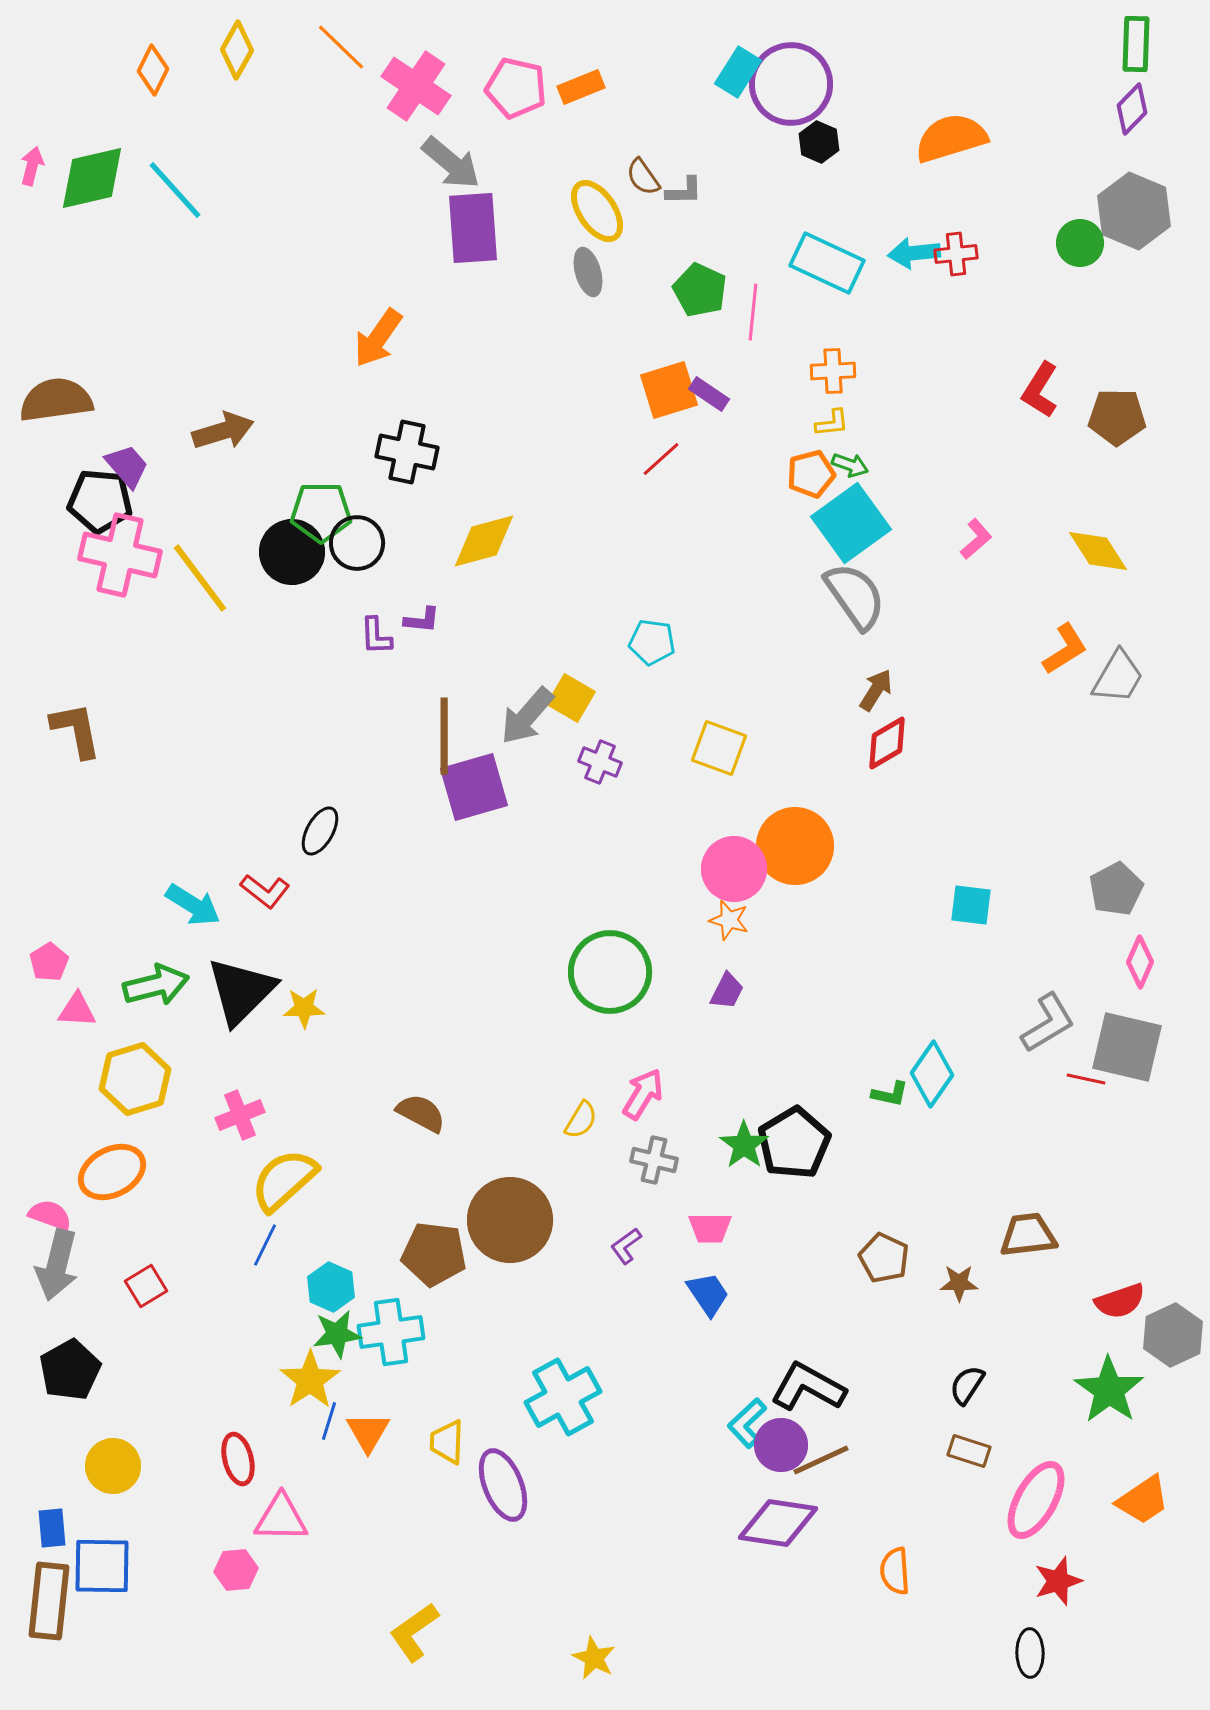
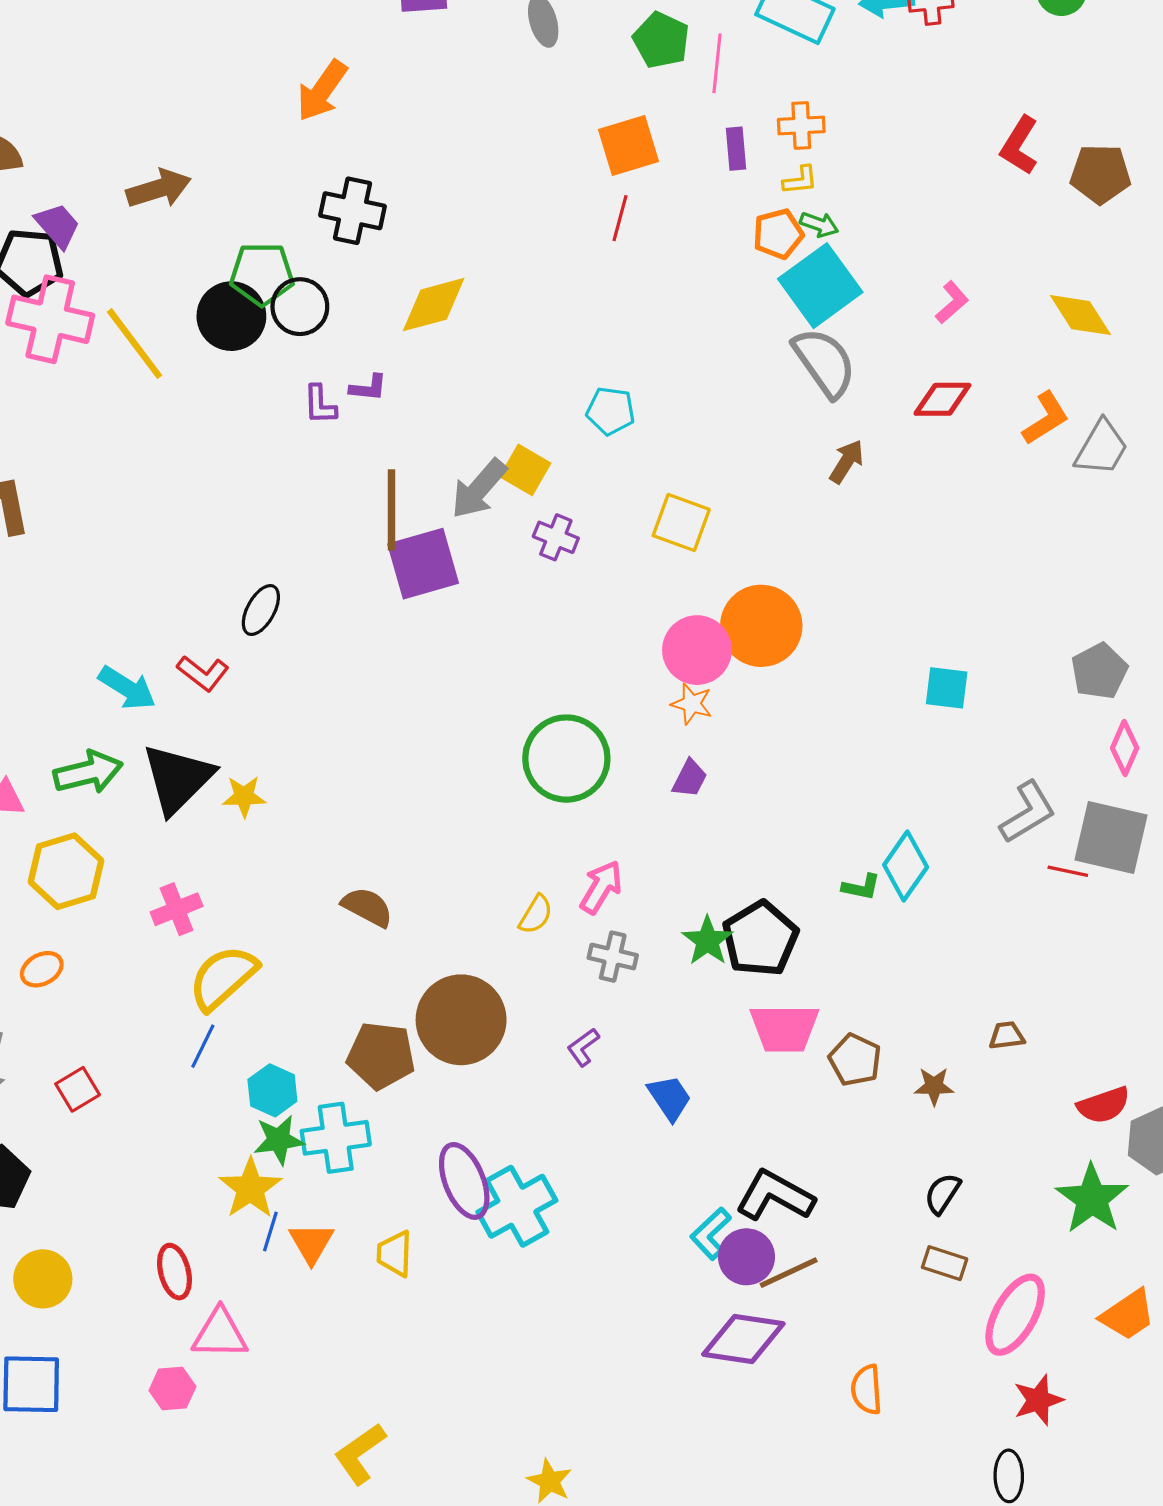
purple rectangle: (709, 394) -> (736, 149), moved, turned 51
red line: (661, 459) -> (620, 218), turned -33
red diamond: (887, 743) -> (942, 399), moved, turned 30
orange ellipse: (112, 1172) -> (42, 969), size x0.6
pink trapezoid: (710, 1228) -> (784, 1028), moved, size x1.5
brown trapezoid: (1028, 1235) -> (1007, 1036), size x0.6
purple ellipse: (503, 1485) -> (464, 1181), moved

